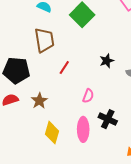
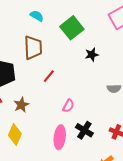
black star: (107, 61) -> (92, 55), moved
yellow diamond: (52, 133) -> (15, 134), moved

